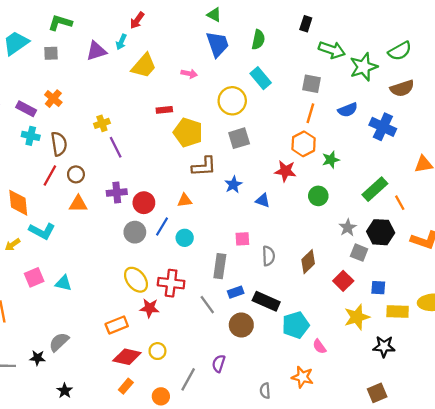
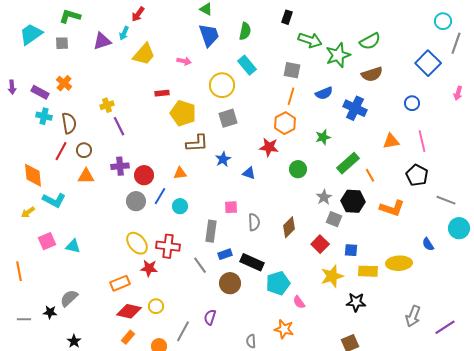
green star: (331, 160) -> (323, 137), moved

